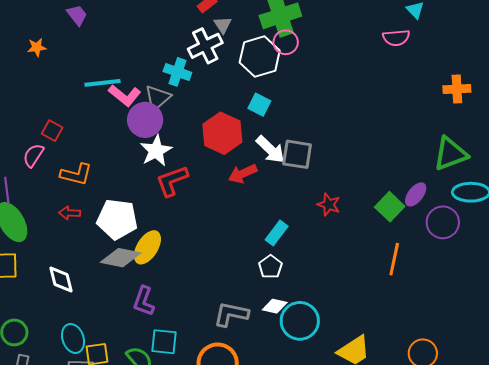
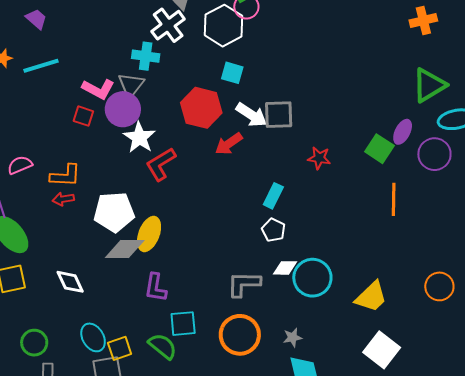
cyan line: (102, 83) -> (41, 66), moved
red square: (52, 131) -> (83, 116), moved
pink semicircle: (33, 155) -> (20, 165), turned 45
red arrow: (70, 213) -> (63, 199), moved

